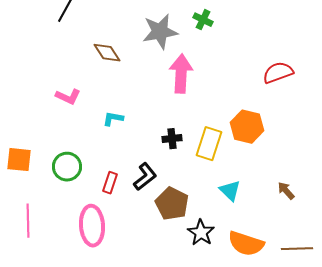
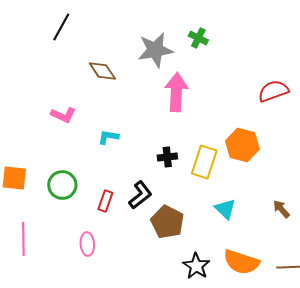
pink ellipse: (92, 226) -> (87, 244), size x0.6
black star: (201, 233) -> (196, 266), moved

